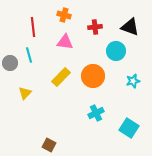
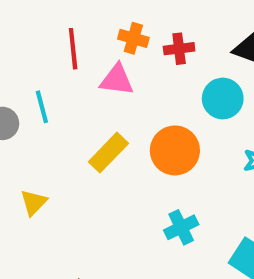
orange cross: (64, 15) -> (133, 38), moved
red line: (33, 27) -> (73, 49), moved
yellow triangle: (25, 93) -> (34, 202), moved

